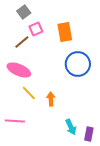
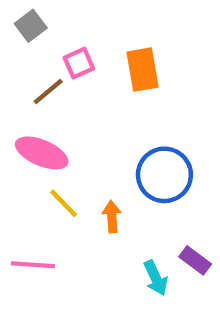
gray square: (24, 12) -> (31, 26), moved
blue circle: (78, 64) -> (164, 175), moved
purple rectangle: (89, 134) -> (195, 260), moved, turned -64

